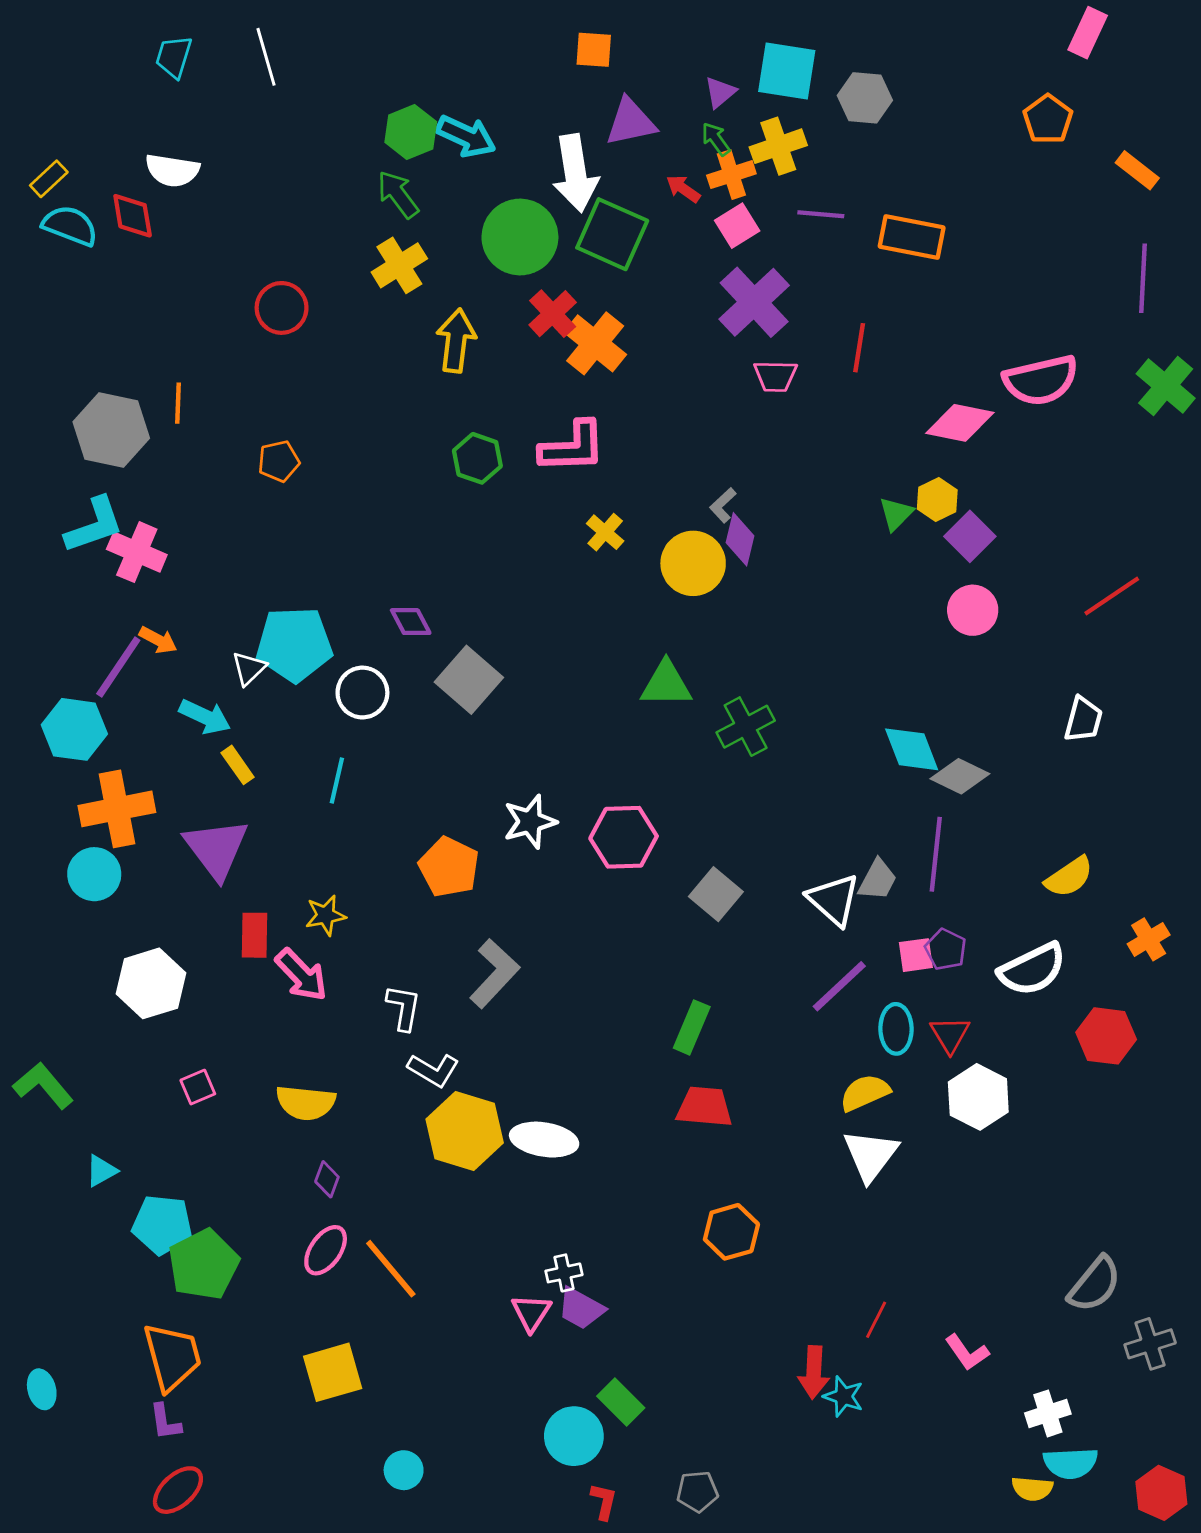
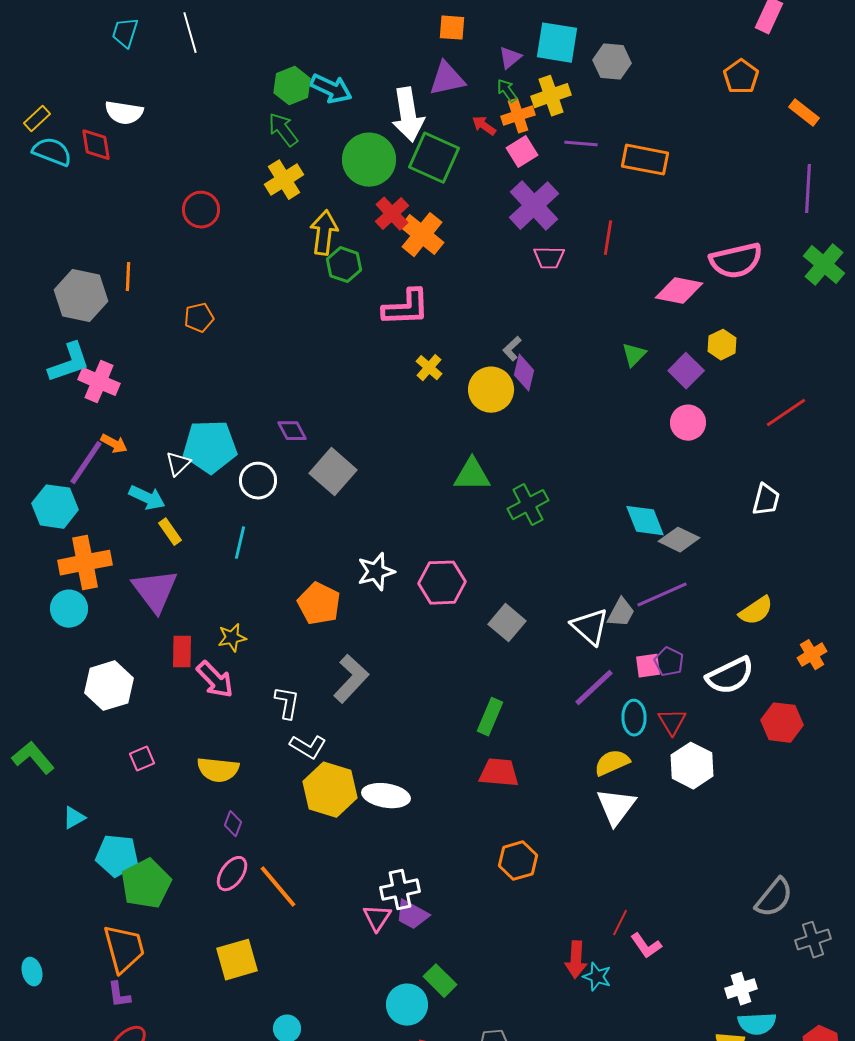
orange square: (594, 50) -> (452, 28), moved
green hexagon: (477, 458) -> (344, 265), moved
yellow hexagon: (937, 500) -> (722, 345), moved
purple line: (936, 854) -> (662, 595), turned 60
white cross: (564, 1273) -> (400, 890), size x1.5
pink L-shape: (967, 1352) -> (646, 946), moved

